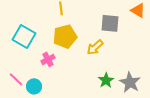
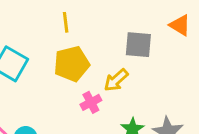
pink cross: (48, 59) -> (91, 102), moved

